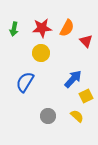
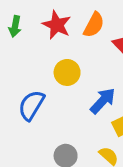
red star: (42, 28) -> (57, 25), turned 30
yellow circle: (41, 53) -> (67, 72), moved

